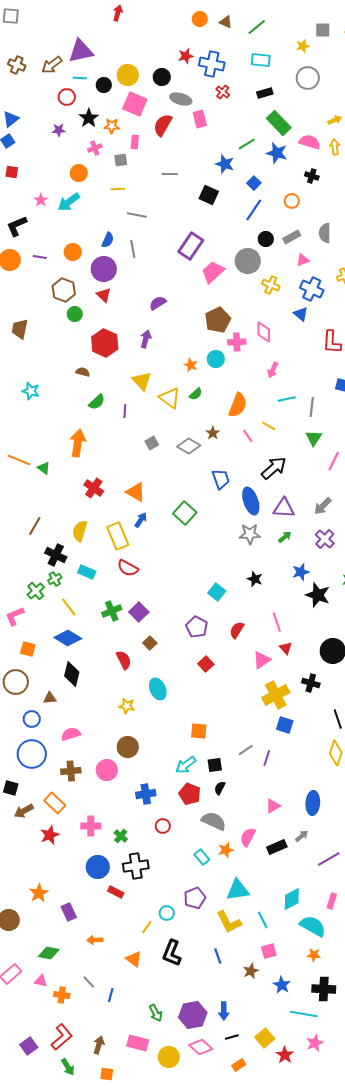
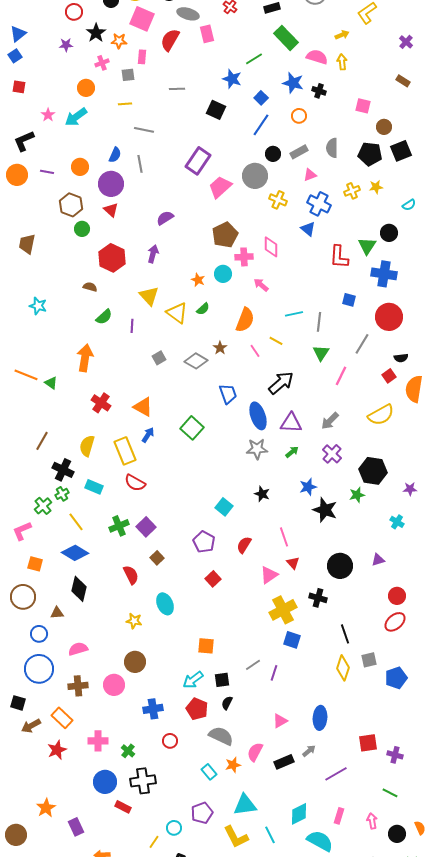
blue star: (277, 153) -> (293, 83), moved
pink arrow: (273, 370) -> (261, 285), moved, turned 105

